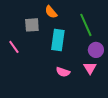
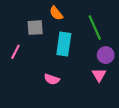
pink line: (14, 47) -> (15, 52), turned 64
pink semicircle: (63, 72) -> (52, 79), moved

